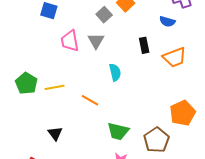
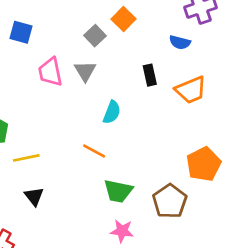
cyan semicircle: (115, 72) -> (112, 112), turned 36
yellow line: (55, 87) -> (26, 158), moved
orange line: (90, 100) -> (94, 151), moved

